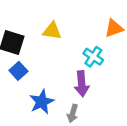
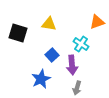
blue square: (18, 71) -> (52, 55), moved
gray arrow: (73, 113) -> (77, 88), moved

